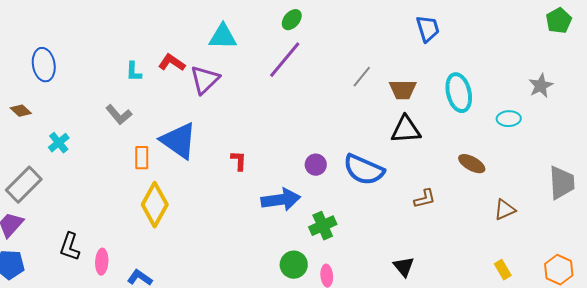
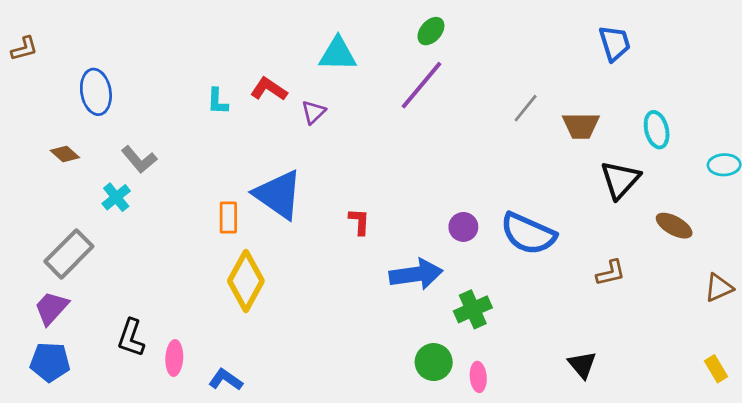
purple triangle: (205, 80) -> (313, 112), size x0.6
cyan ellipse: (459, 93) -> (657, 130), size x0.7
gray L-shape: (119, 115) -> (139, 159), moved
black triangle: (406, 130) -> (620, 180), moved, turned -44

